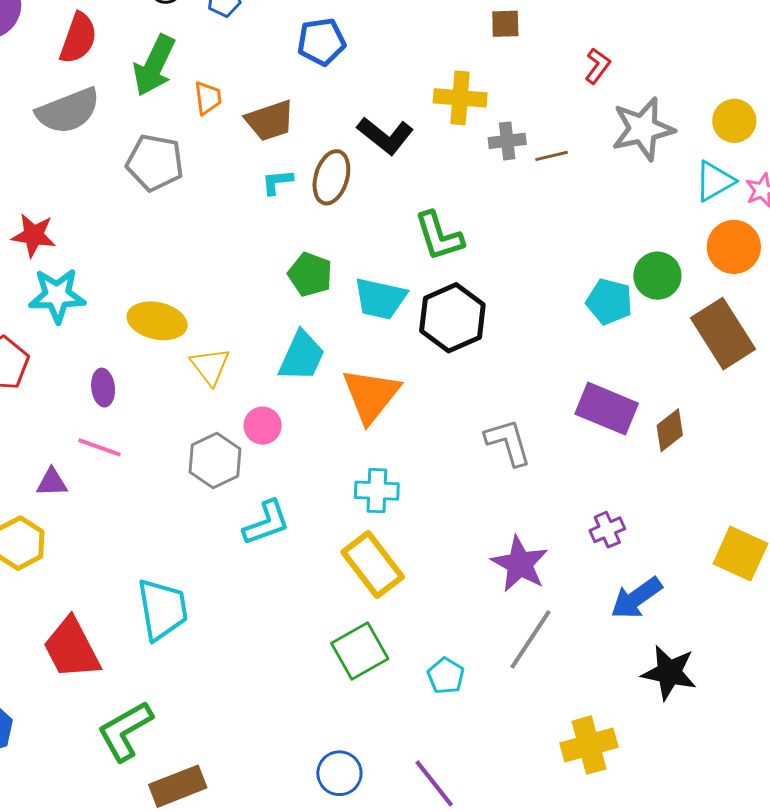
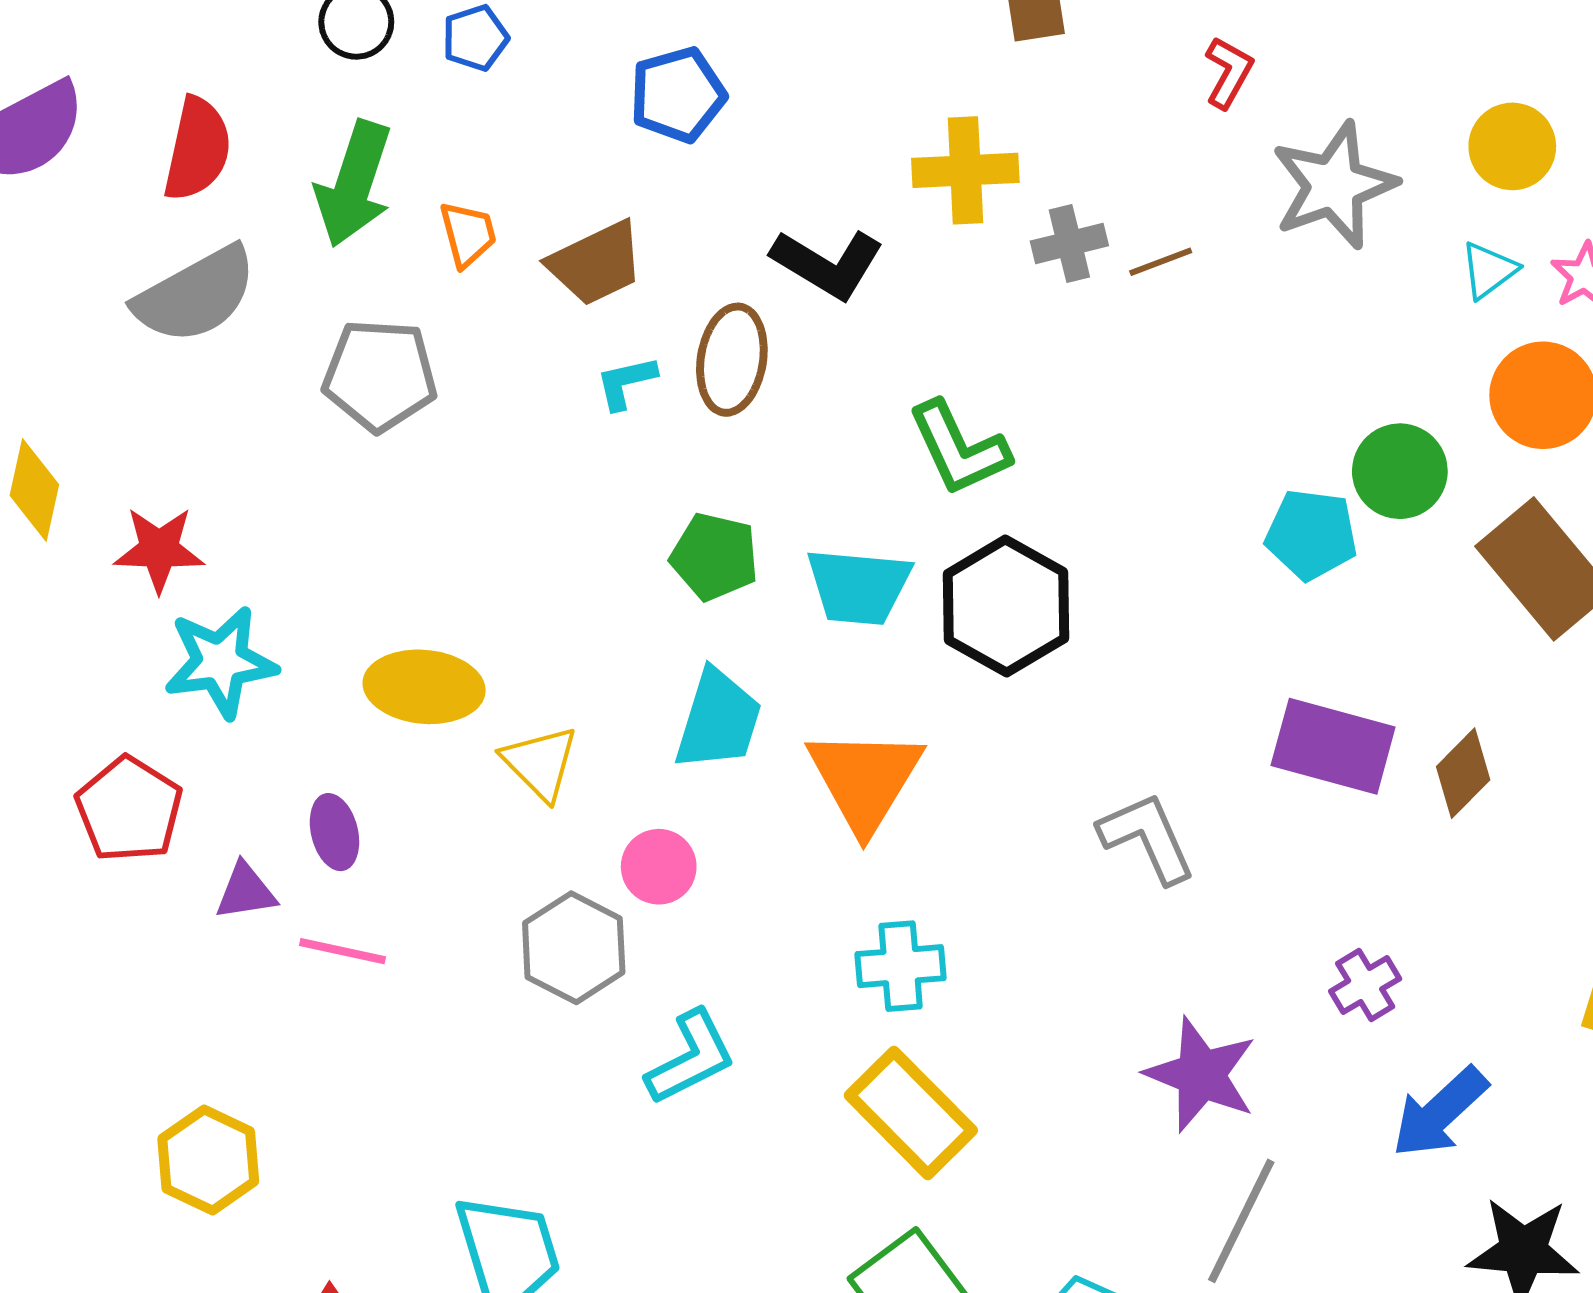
cyan triangle: (715, 181) -> (1489, 270), size x0.7
purple triangle: (52, 482) -> (246, 891), moved

